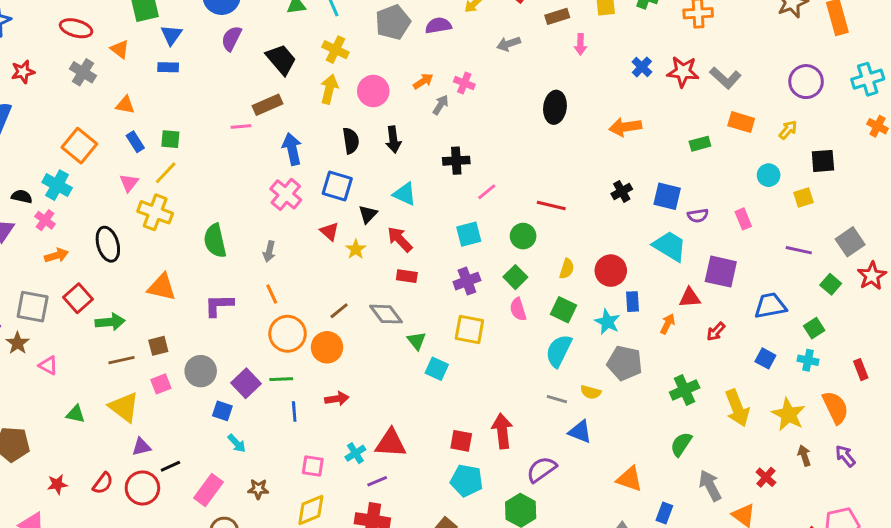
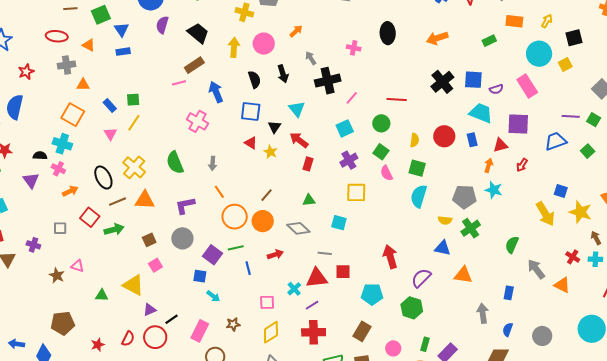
yellow cross: (335, 50) -> (244, 12), moved
gray cross: (83, 72) -> (67, 65), turned -30
pink cross: (464, 83) -> (354, 48), moved
orange triangle: (125, 105) -> (83, 85), moved
gray arrow: (441, 105) -> (311, 58), moved, turned -56
black cross: (456, 161) -> (328, 81), size x1.4
cyan circle: (769, 175) -> (539, 54), size x1.6
black cross: (622, 191) -> (442, 82), size x1.6
pink cross: (286, 194) -> (198, 121), moved
cyan triangle: (405, 194) -> (297, 109), turned 36
yellow cross: (155, 212) -> (134, 167), moved, turned 30
pink rectangle: (743, 219) -> (527, 86), size x1.6
purple line: (799, 250) -> (571, 116), moved
red rectangle: (407, 276) -> (308, 164), turned -72
blue rectangle: (633, 302) -> (472, 140), moved
gray square: (33, 307) -> (60, 228), size x0.6
gray diamond: (386, 314) -> (298, 228), moved
cyan star: (607, 322) -> (494, 190), moved
green triangle: (417, 341) -> (309, 200), moved, turned -48
brown star: (18, 343) -> (57, 275), moved
blue square: (765, 358) -> (561, 191), moved
brown line: (122, 360) -> (118, 202), moved
cyan cross: (808, 360) -> (595, 259), moved
gray circle: (201, 371) -> (182, 238), moved
green cross: (685, 390) -> (471, 228), moved
gray line: (557, 399) -> (325, 253), moved
red square: (461, 441) -> (343, 272), moved
orange triangle: (629, 479) -> (463, 275), moved

